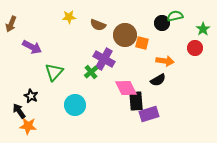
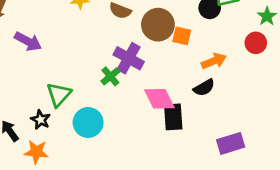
orange arrow: (165, 61) -> (214, 61), turned -30
green triangle: (54, 72) -> (59, 95), moved
black star: (31, 96) -> (41, 120), moved
purple rectangle: (149, 114) -> (231, 143), moved
orange star: (28, 126) -> (36, 152), moved

